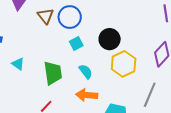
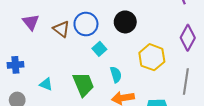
black circle: (110, 39) -> (125, 22), moved
cyan semicircle: (86, 72) -> (116, 75), turned 35

